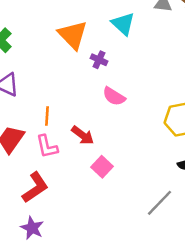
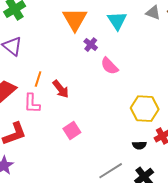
pink semicircle: (114, 96) -> (109, 66), moved
red arrow: (83, 135) -> (61, 89), moved

